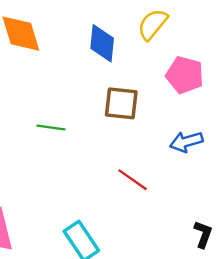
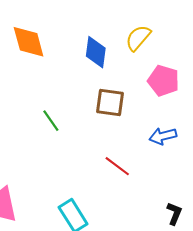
green line: (51, 127) -> (51, 121), turned 45

